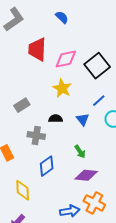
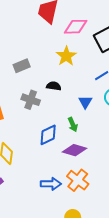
blue triangle: (83, 119) -> (85, 102), moved
blue diamond: (47, 166) -> (48, 135), moved

